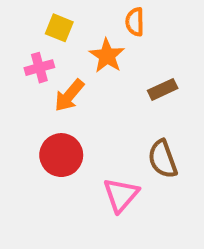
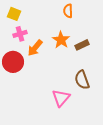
yellow square: (59, 28) -> (14, 14), moved
orange star: (107, 56) -> (61, 40), moved
red circle: (61, 155) -> (13, 62), moved

